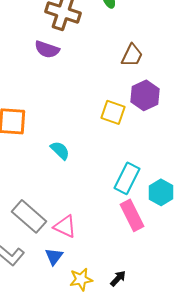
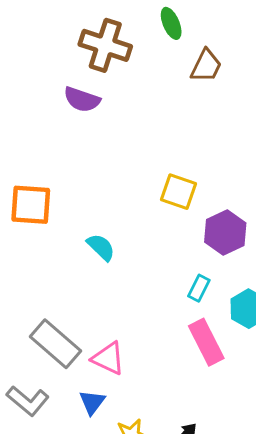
brown trapezoid: (132, 55) -> (206, 66), moved
purple hexagon: (145, 95) -> (225, 233), moved
cyan rectangle: (127, 178) -> (199, 288), size x0.6

